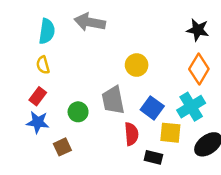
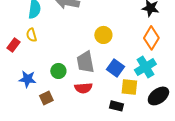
red rectangle: (38, 96) -> (13, 45), moved
red semicircle: (131, 134) -> (83, 88), moved, turned 90

